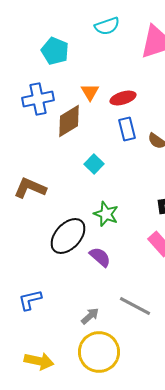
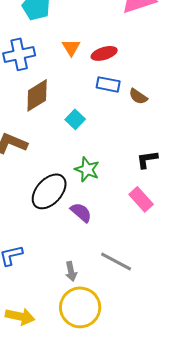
brown diamond: (69, 121) -> (37, 95), moved
blue rectangle: (127, 129) -> (108, 84), turned -65
gray arrow: (90, 316) -> (71, 271), turned 120

